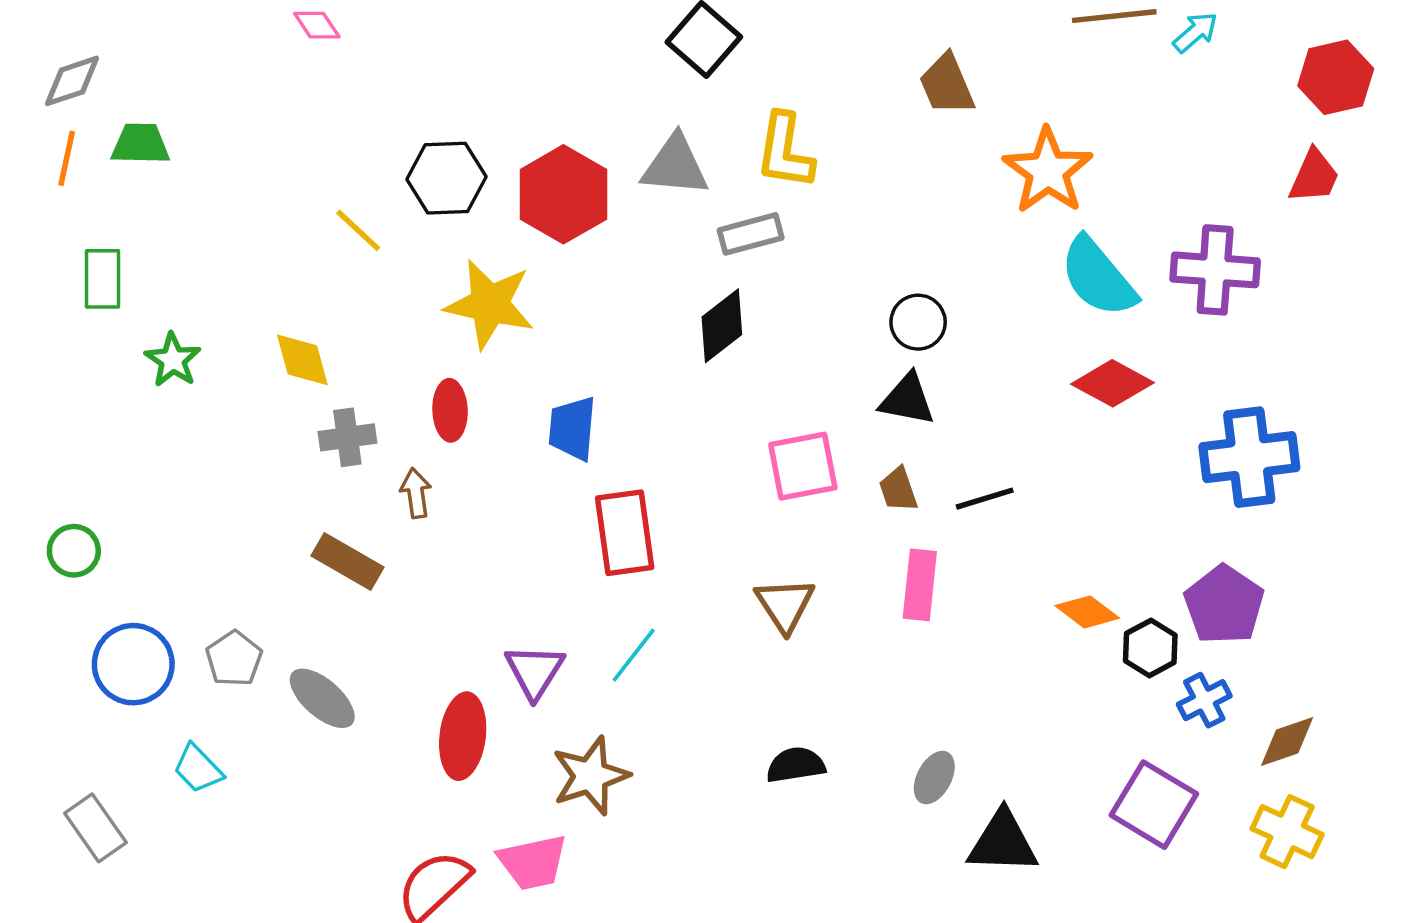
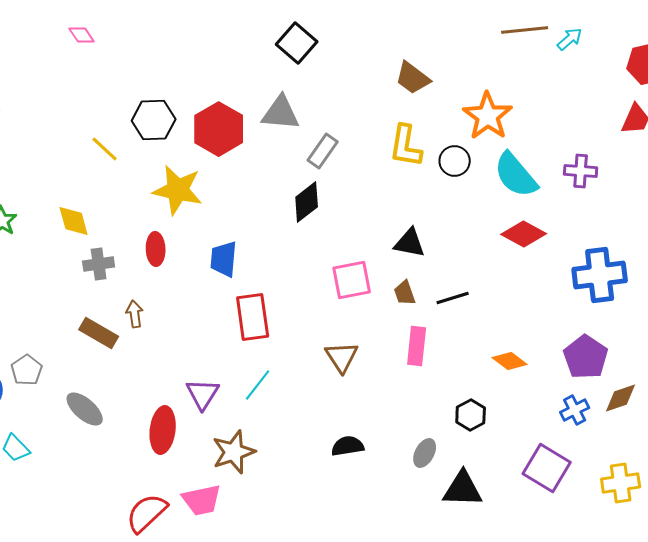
brown trapezoid: (947, 85) -> (413, 78), moved, turned -30
yellow L-shape: (785, 151) -> (406, 146), moved
gray rectangle: (751, 234) -> (323, 151), turned -40
purple cross: (1215, 270) -> (581, 171), size x0.7
black circle: (918, 322) -> (455, 161), moved
brown arrow: (416, 493) -> (135, 314), moved
black hexagon: (1150, 648) -> (471, 415), moved
gray pentagon: (234, 659) -> (27, 370), moved
brown diamond: (1287, 742) -> (621, 398), moved
yellow cross: (1287, 832) -> (621, 483), turned -33

